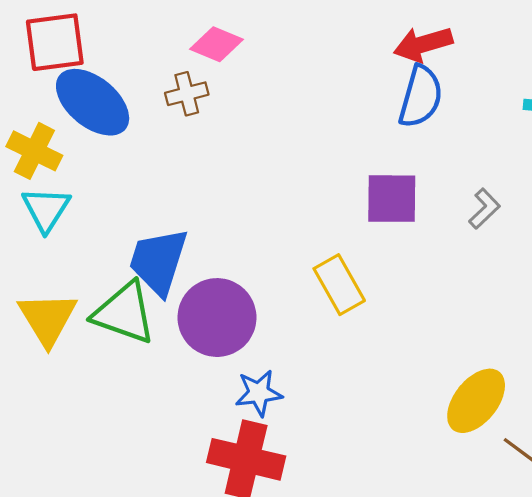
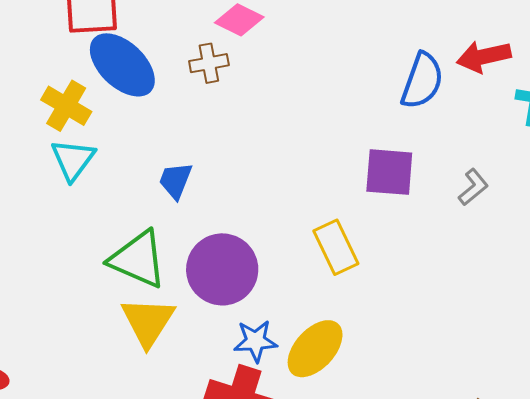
red arrow: (423, 44) -> (484, 57), moved
blue trapezoid: (158, 261) -> (176, 181), moved, size x0.6
yellow triangle: (48, 319) -> (148, 322), moved
yellow ellipse: (476, 401) -> (315, 349), moved

